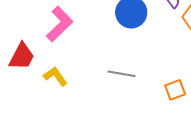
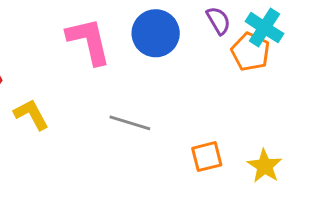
pink L-shape: (60, 24) -> (89, 41), moved, turned -66

